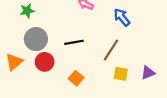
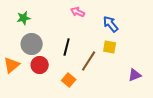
black line: (74, 42) -> (67, 47), turned -66
brown line: (111, 50) -> (89, 61), moved
yellow square: (121, 74) -> (110, 47), moved

